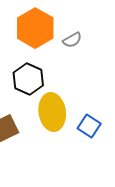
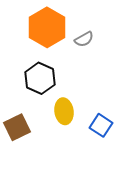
yellow ellipse: (52, 112) -> (64, 111), size x0.7

